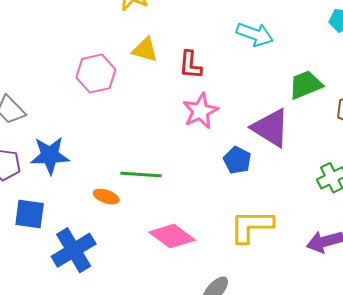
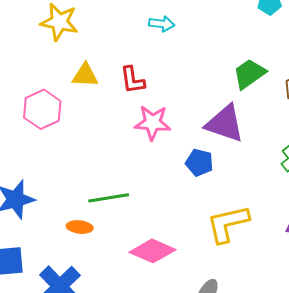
cyan arrow: (255, 34) -> (162, 24), moved, size x0.7
pink star: (200, 111) -> (153, 123), turned -30

